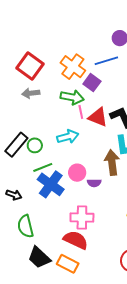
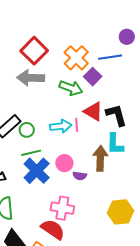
gray arrow: (31, 93) -> (31, 78), size x1.5
pink line: (81, 112) -> (77, 125), moved

